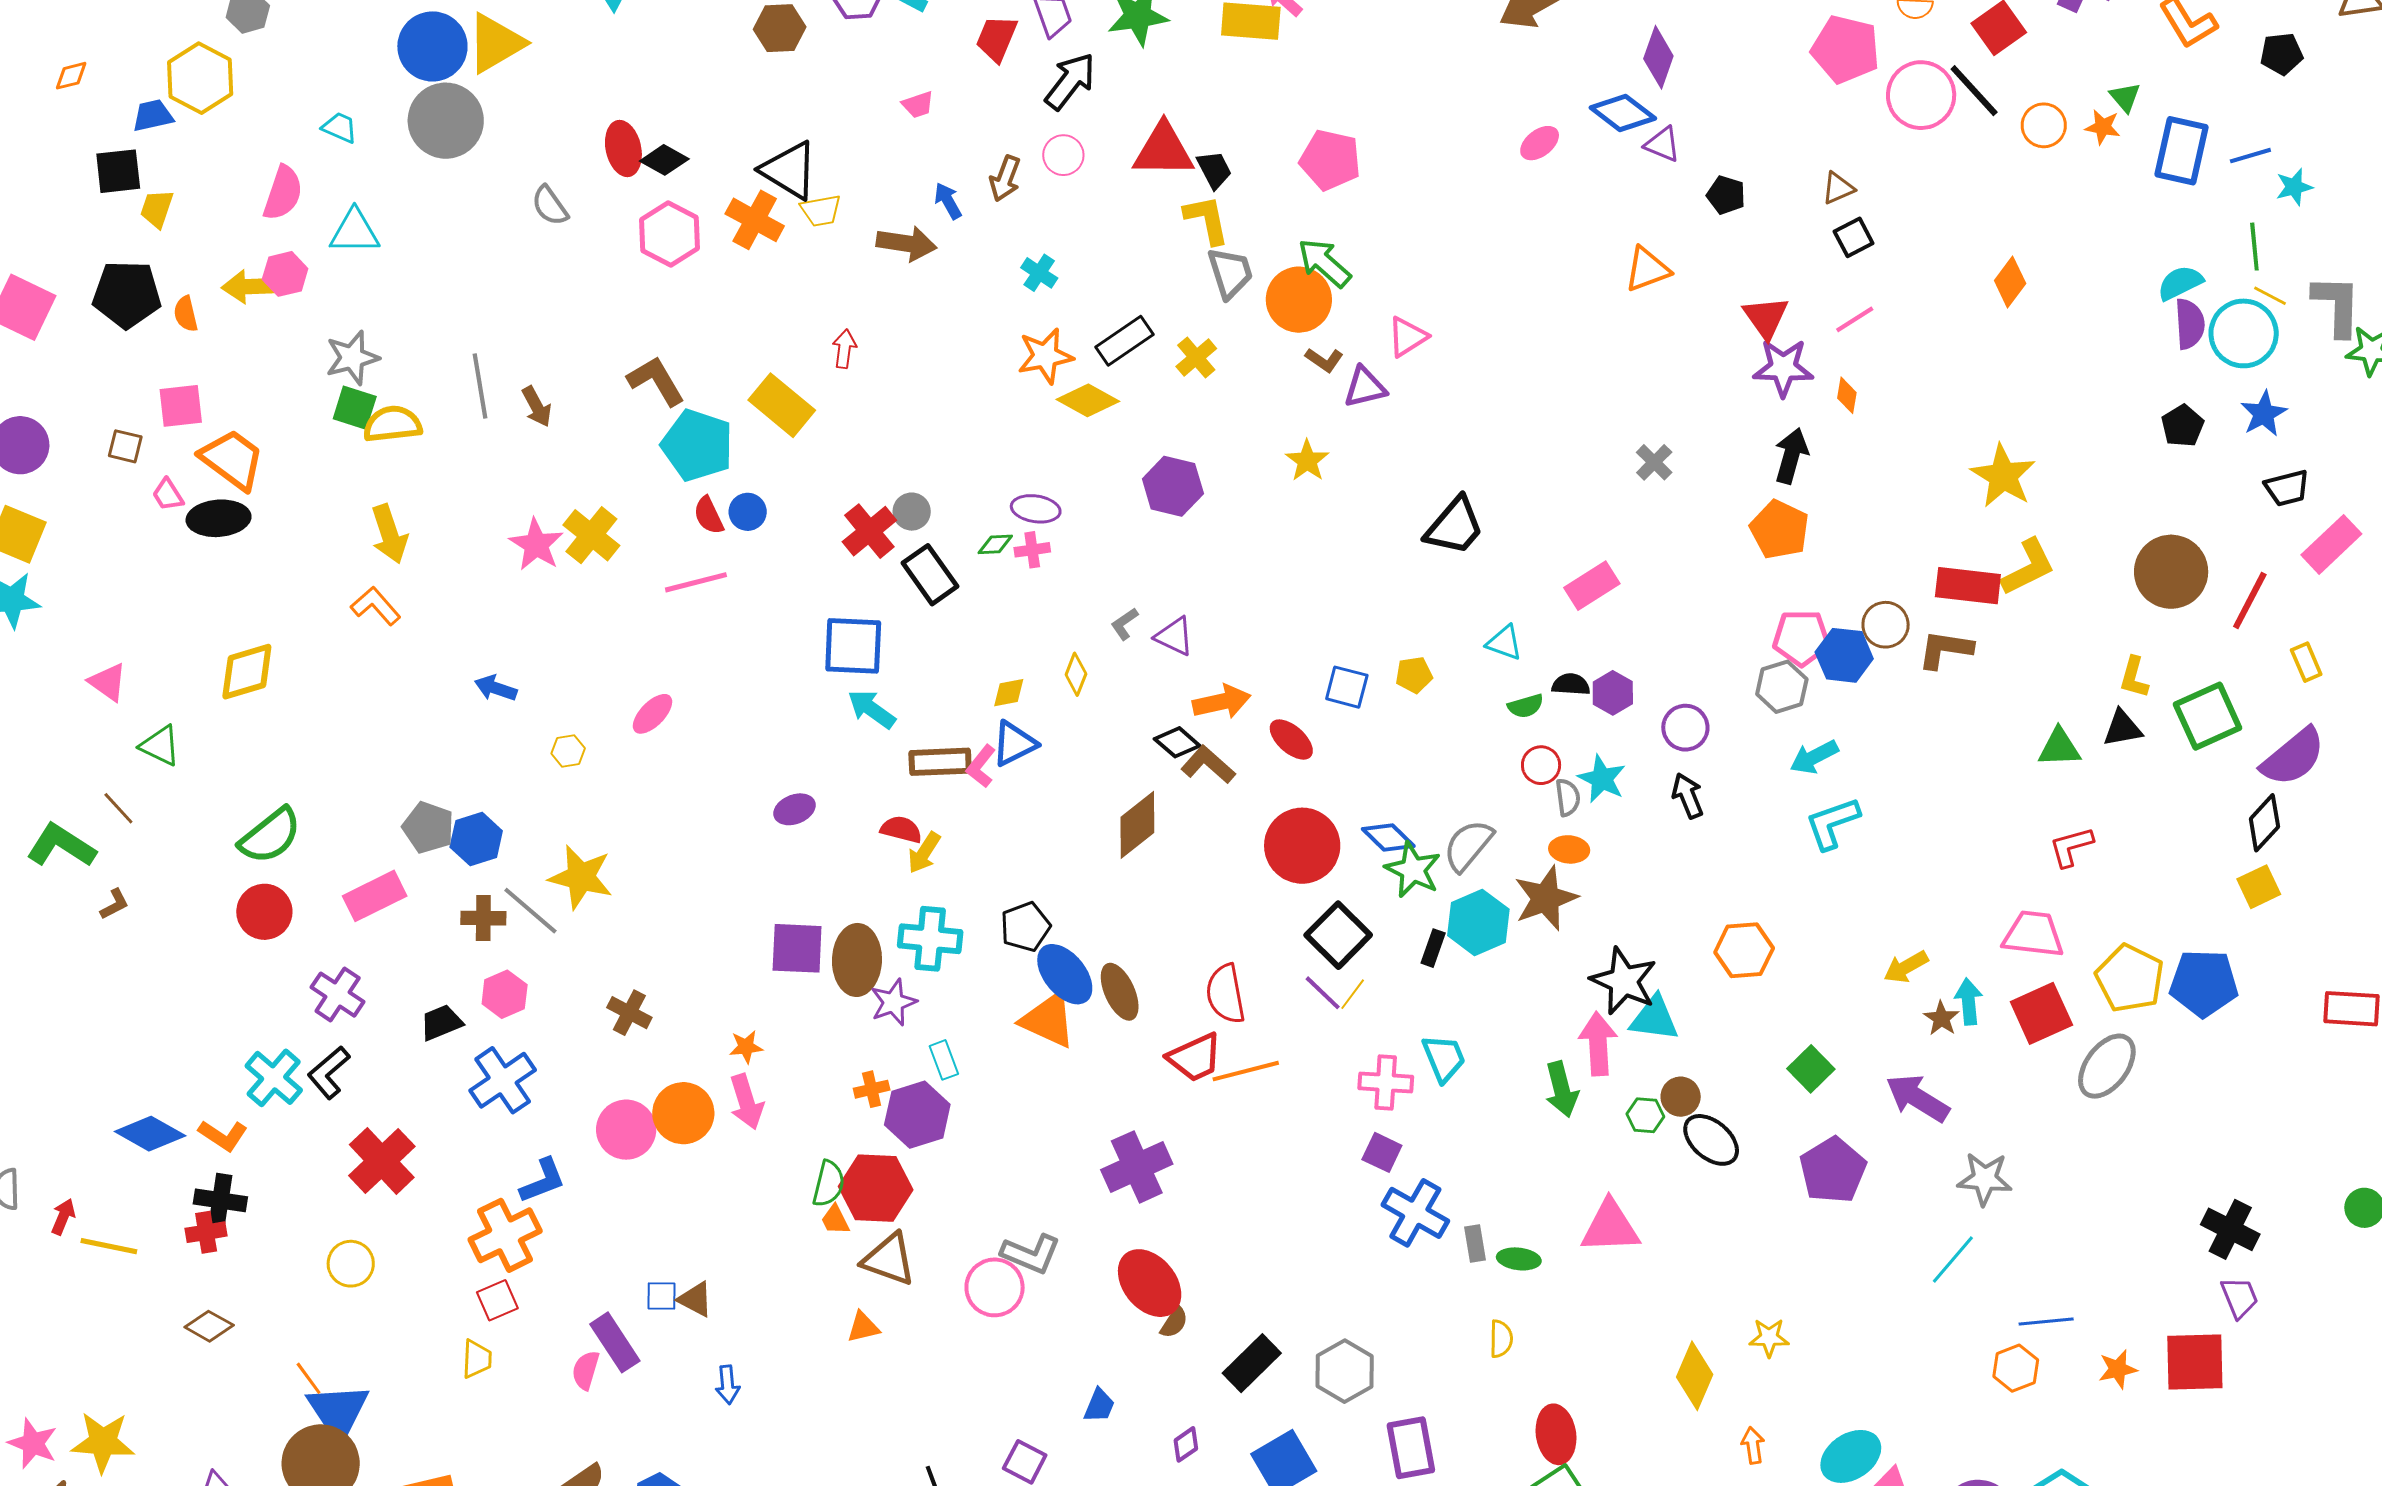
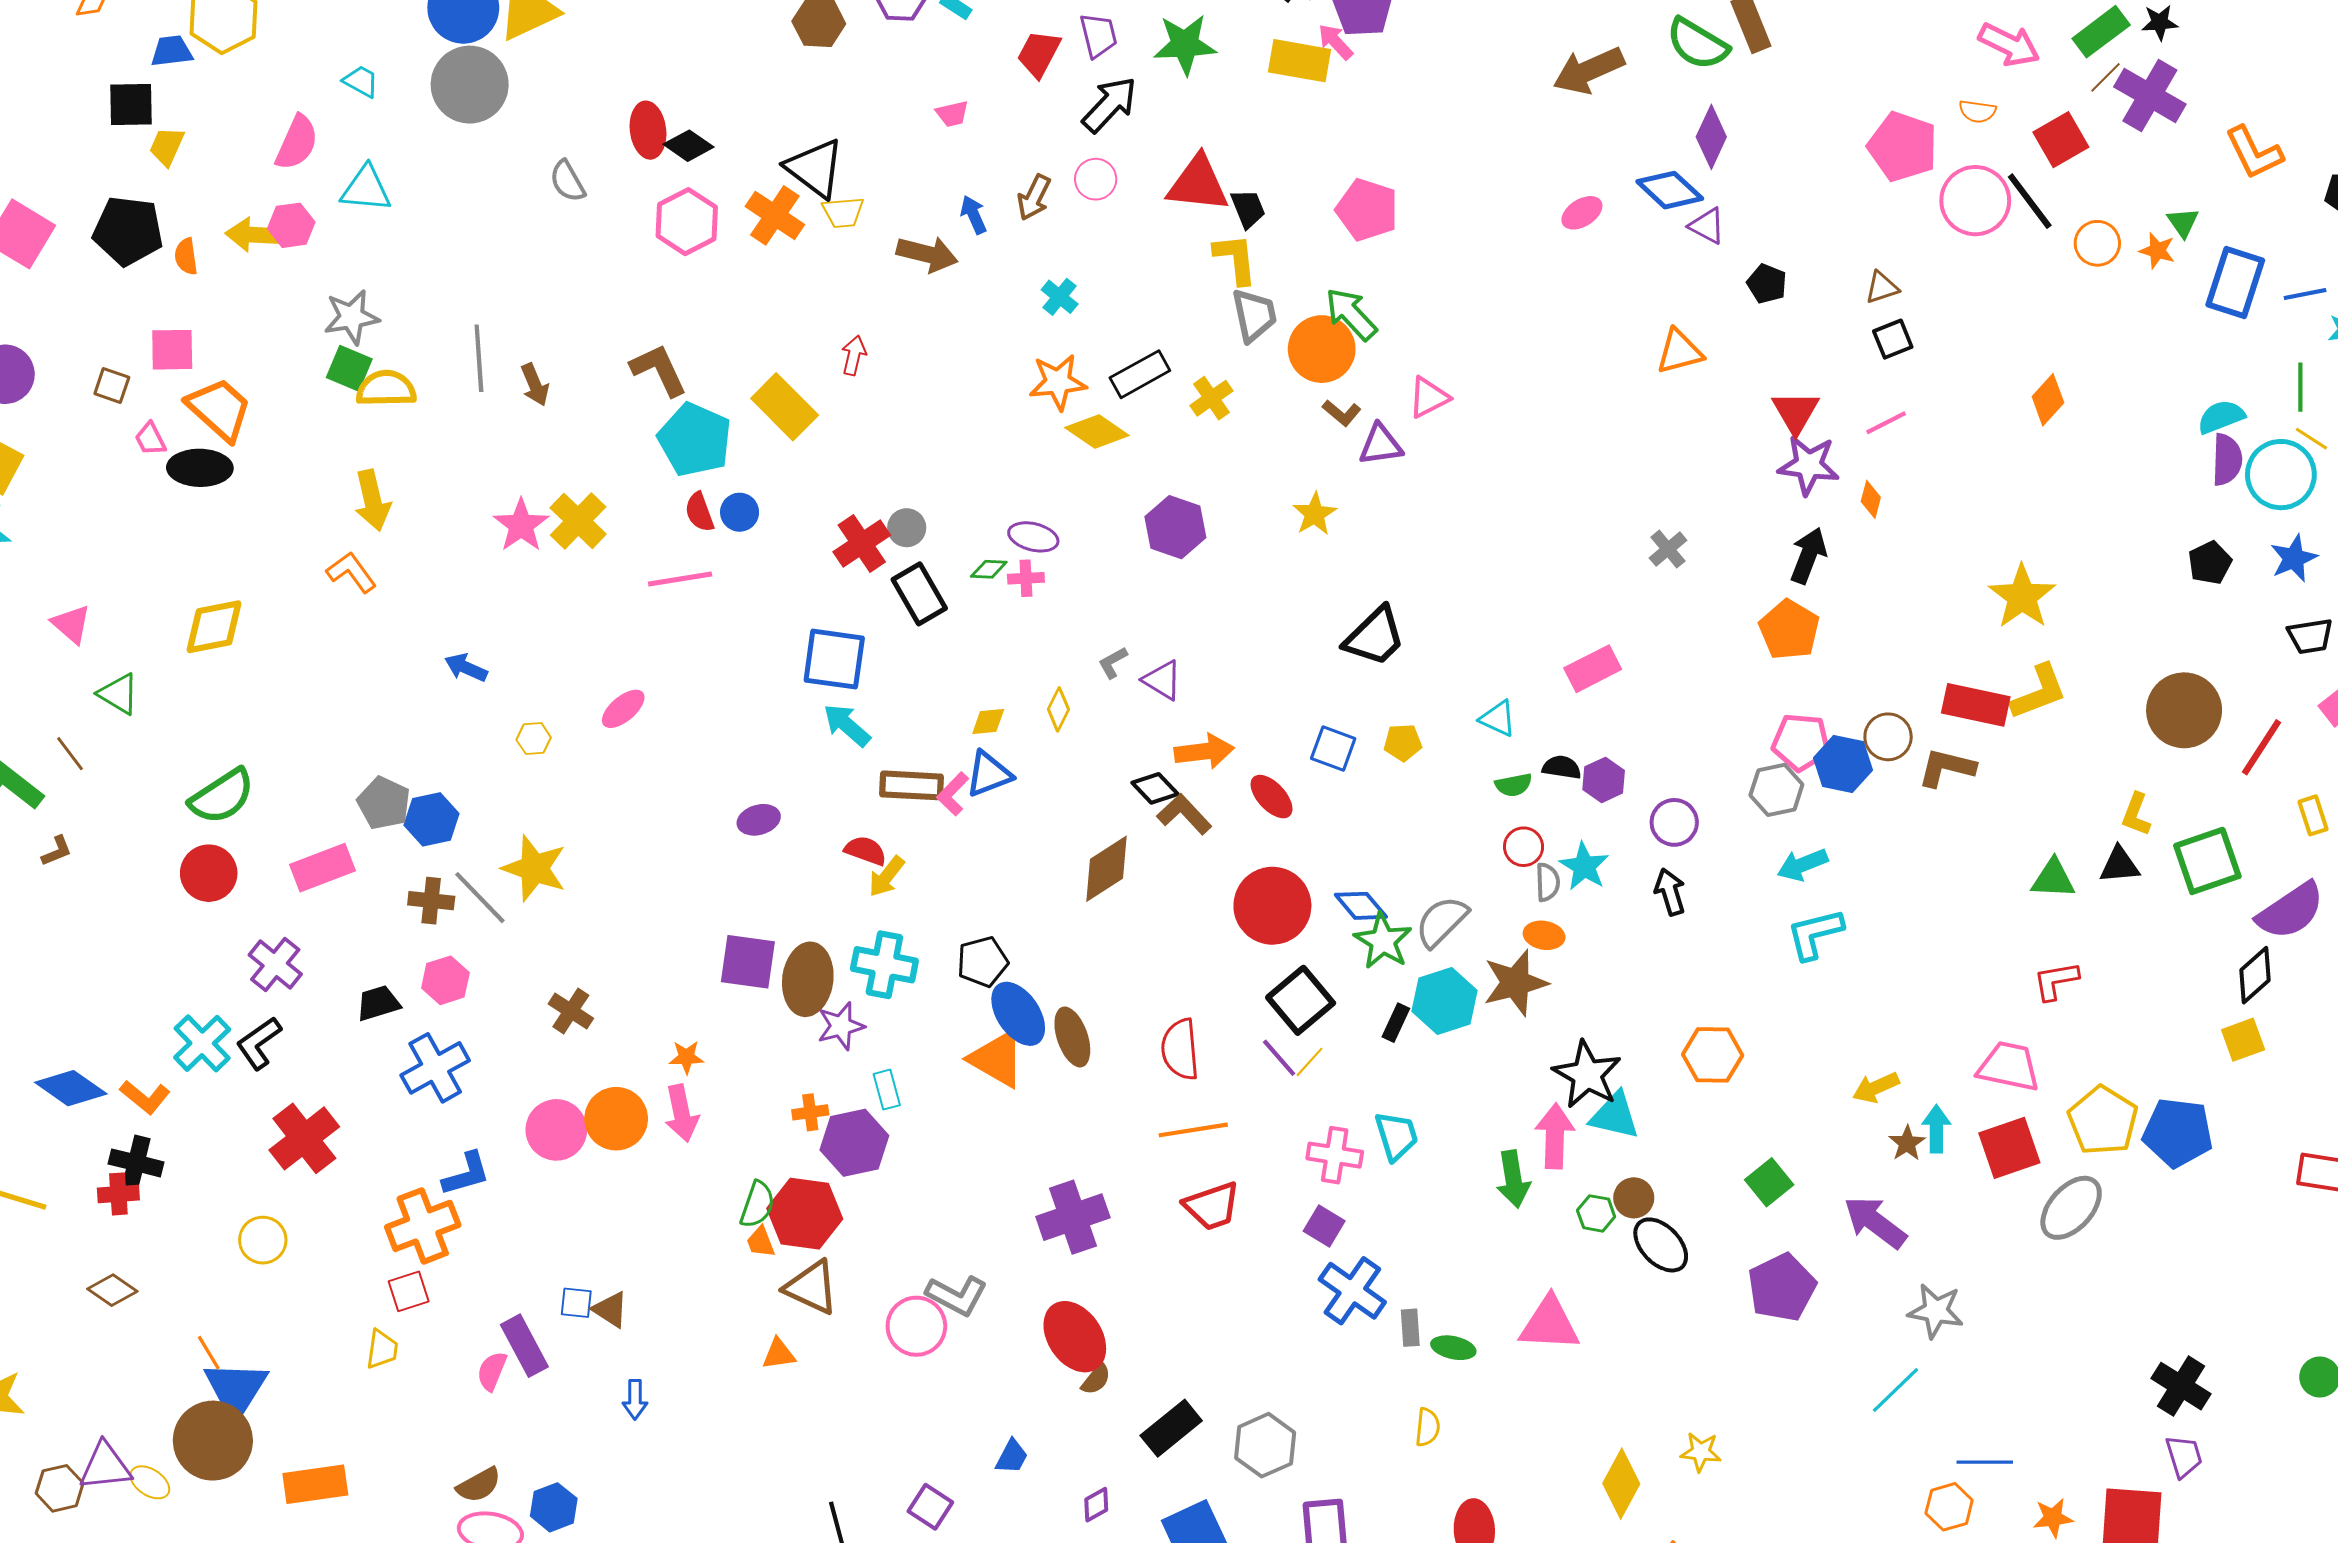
black trapezoid: (1455, 526) -> (1375, 637), moved
red trapezoid: (1195, 1058) -> (1212, 1206), moved

